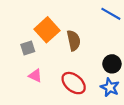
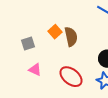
orange square: (47, 30) -> (55, 32), moved, size x0.6

